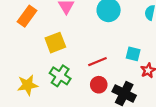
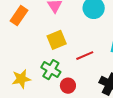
yellow square: (55, 43) -> (57, 40), moved
red circle: (99, 85) -> (68, 86), moved

